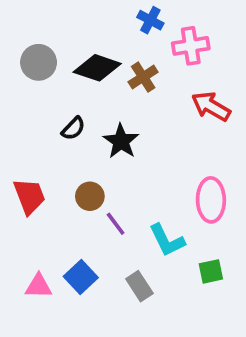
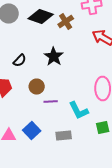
black semicircle: (73, 128) -> (20, 60), moved
purple line: (116, 224) -> (51, 102), turned -56
gray rectangle: (139, 286) -> (64, 136), turned -63

